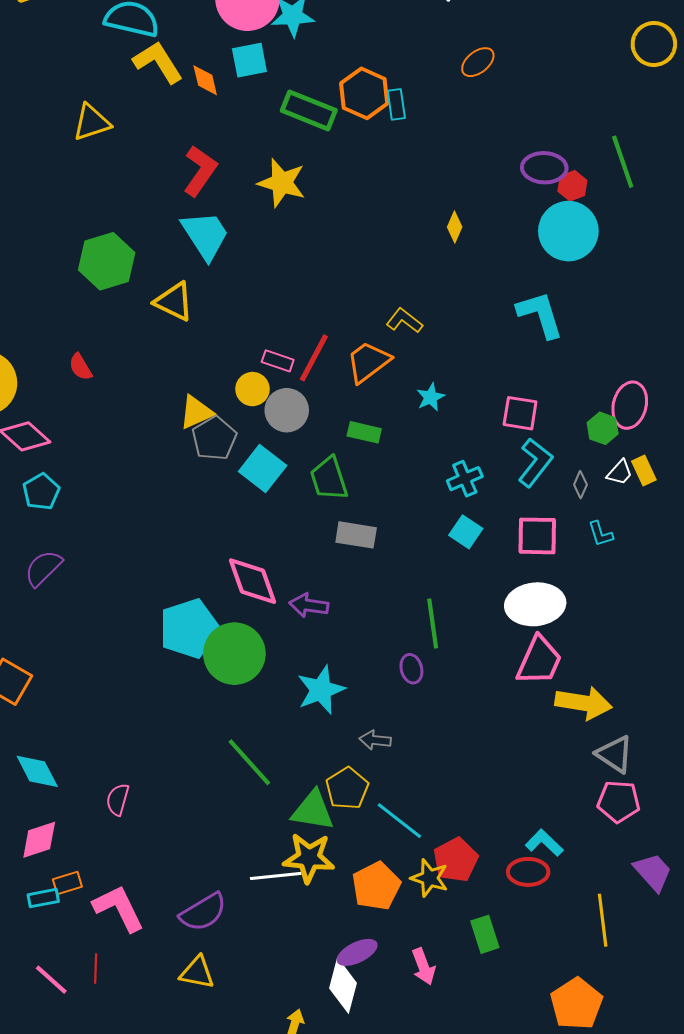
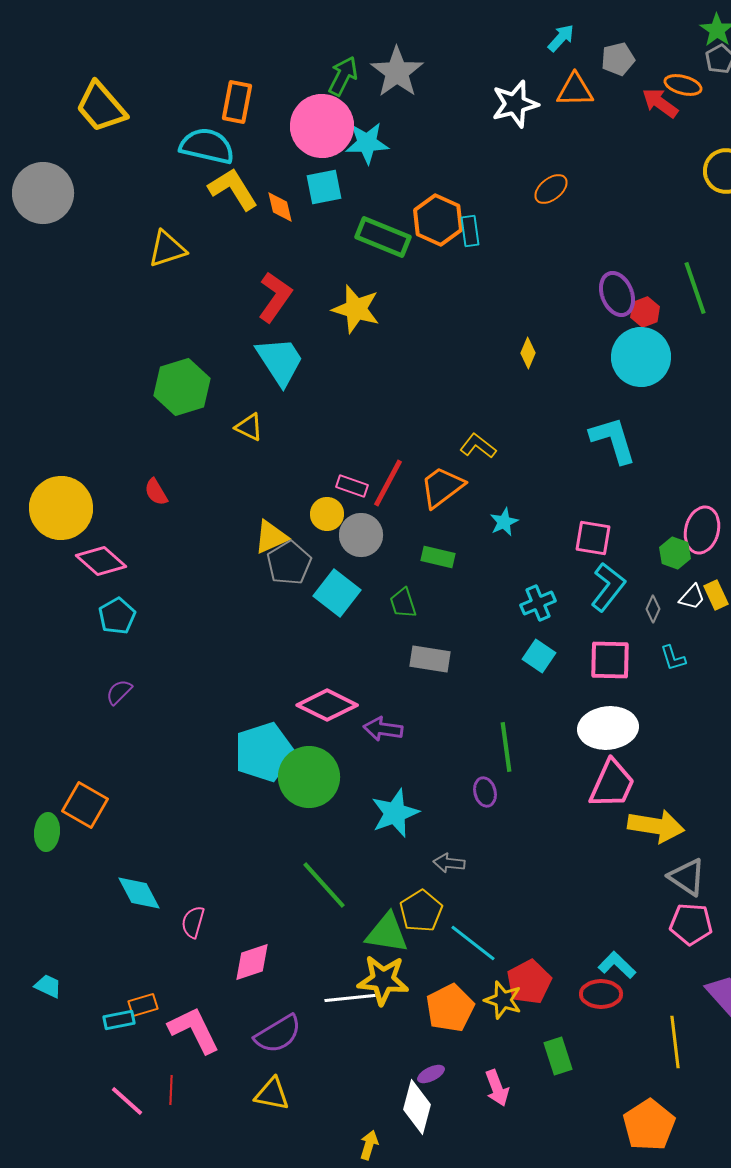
purple ellipse: (544, 168) -> (617, 294), turned 66
yellow triangle: (174, 302) -> (249, 427), size x0.7
green trapezoid: (329, 479) -> (403, 603), size x0.7
purple semicircle: (43, 568) -> (119, 692), size x0.7
pink diamond: (252, 581) -> (327, 705), turned -44
cyan diamond: (37, 771) -> (139, 893), moved
pink diamond: (39, 840) -> (252, 962), moved
purple ellipse: (357, 952) -> (431, 1074), size x0.7

